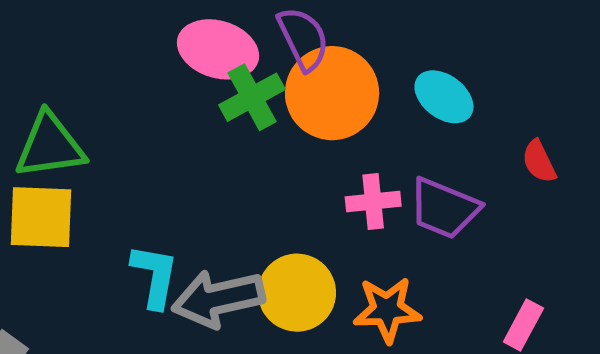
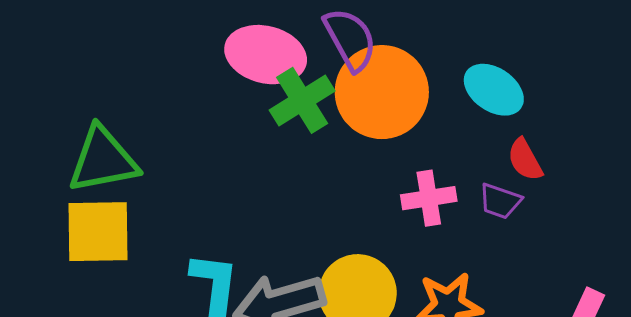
red semicircle: (539, 162) -> (525, 160), moved
purple trapezoid: (444, 208) -> (500, 201), size x0.6

